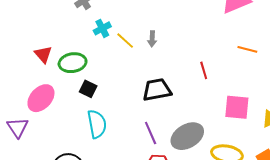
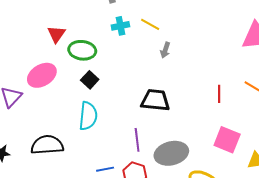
yellow line: (125, 41) -> (150, 24), moved, turned -30
red line: (204, 70) -> (219, 94), moved

